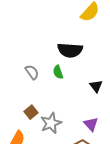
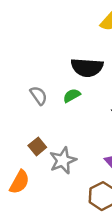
green semicircle: (58, 72) -> (72, 95), turned 80

